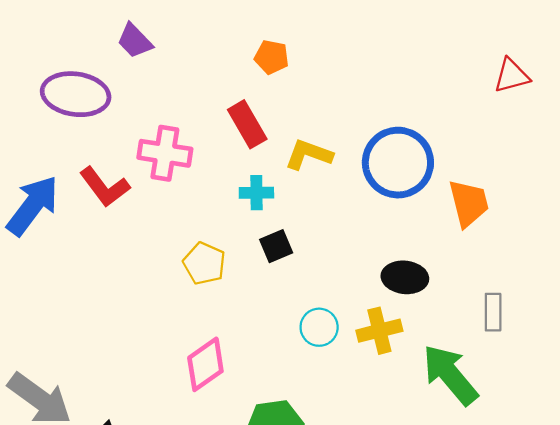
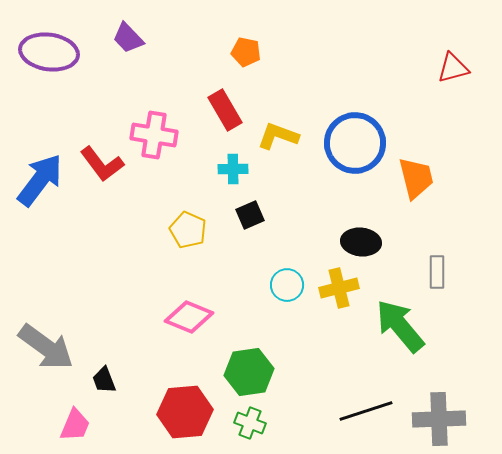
purple ellipse: (76, 94) -> (49, 52), moved
pink diamond: (205, 364) -> (189, 317), turned 57

